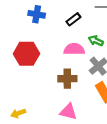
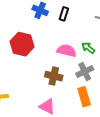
black rectangle: (73, 19) -> (64, 14), moved, turned -48

